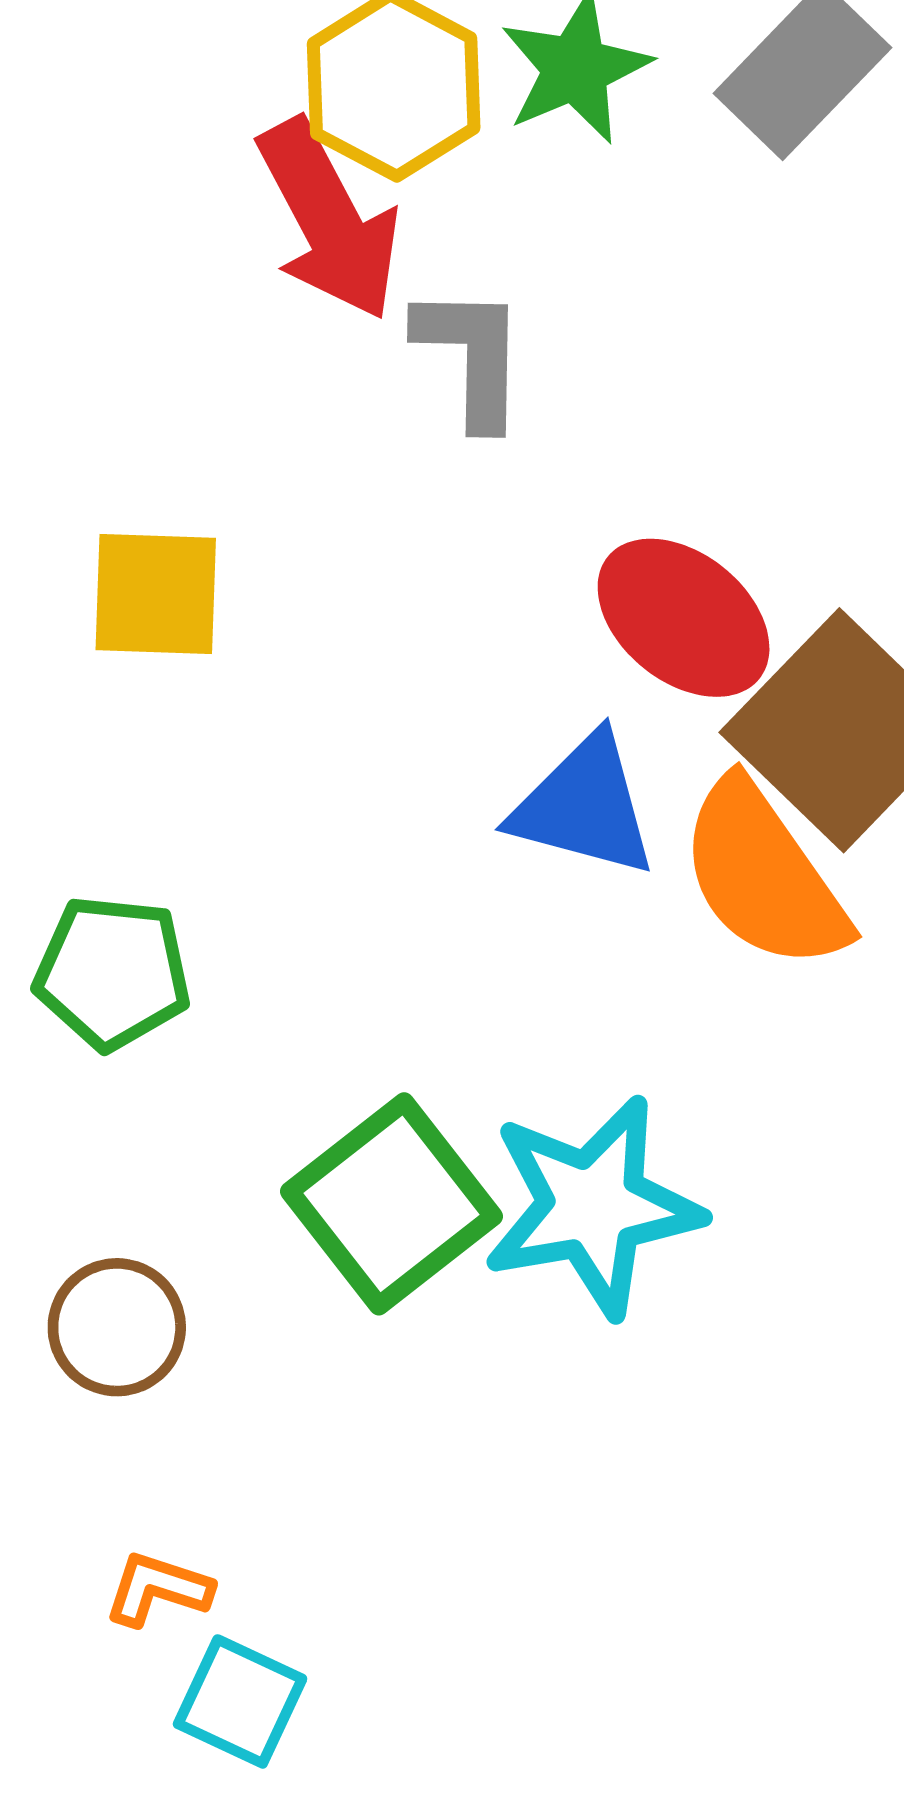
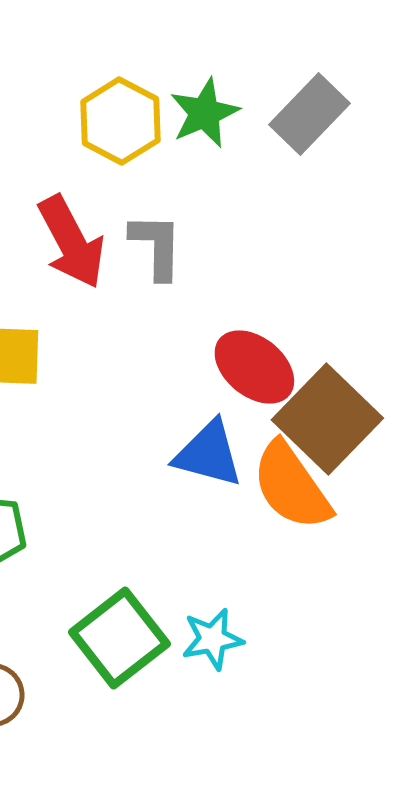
red arrow: (329, 220) -> (71, 242), moved
cyan star: (593, 1206) -> (212, 639), size x0.6

